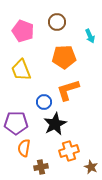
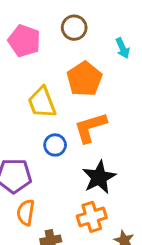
orange pentagon: (64, 57) -> (84, 79), turned -30
yellow trapezoid: (21, 70) -> (42, 102), moved
black star: (55, 124) -> (99, 177), moved

